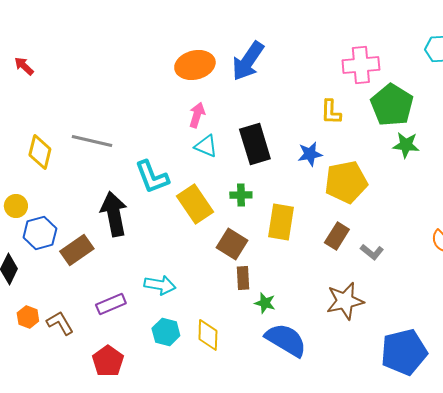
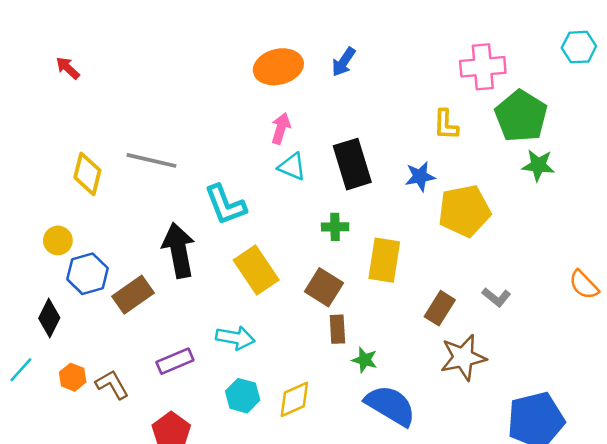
blue arrow: (248, 61) -> (344, 62), size x0.6
yellow rectangle: (195, 204) -> (256, 270), moved
brown rectangle: (337, 236) -> (440, 308), moved
yellow diamond: (208, 335) -> (294, 399), turned 64

